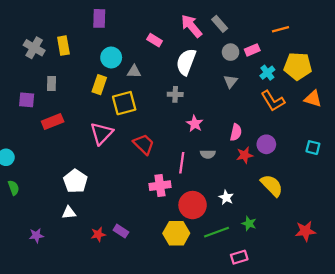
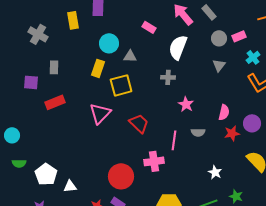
yellow rectangle: (63, 46) -> (73, 20), moved
white pentagon: (75, 181) -> (46, 174), moved
green semicircle: (14, 188) -> (19, 163), turned 112
red circle: (193, 205) -> (121, 176), moved

